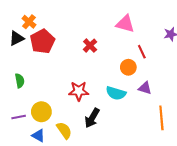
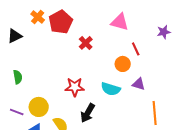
orange cross: (29, 22) -> (38, 17), moved
red pentagon: (42, 41) -> (61, 22), moved
purple line: (19, 117) -> (17, 112), turned 32

